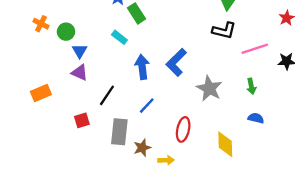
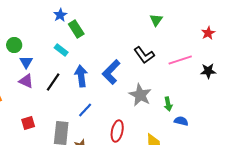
black L-shape: (224, 31) -> (144, 55), moved, turned 40
green arrow: (251, 86) -> (168, 104), moved
black line: (107, 95) -> (53, 82), moved

